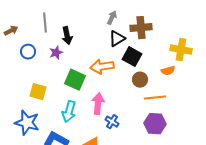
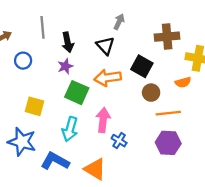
brown cross: (141, 28) -> (167, 37), moved
black triangle: (117, 39) -> (105, 46), moved, turned -42
purple star: (56, 53) -> (65, 66), moved

